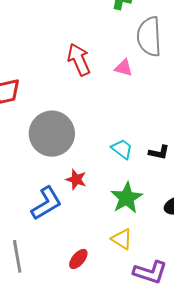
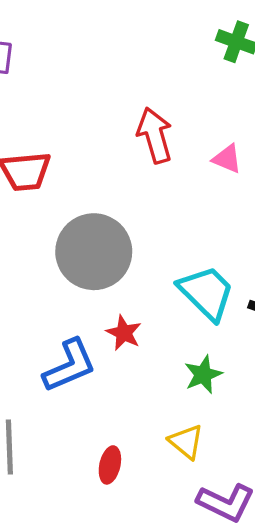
cyan trapezoid: (122, 149) -> (206, 293), size x1.6
green star: (127, 198) -> (203, 375), size x0.7
red ellipse: (78, 259) -> (110, 465), turned -35

